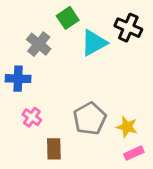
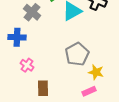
gray pentagon: (90, 119) -> (77, 54), moved
pink rectangle: (134, 153) -> (89, 91), moved

